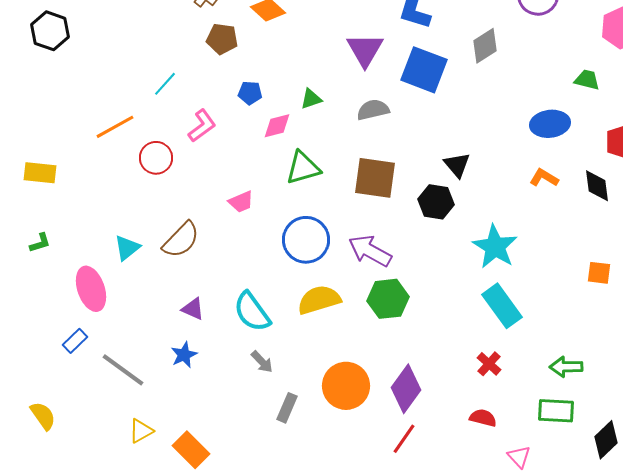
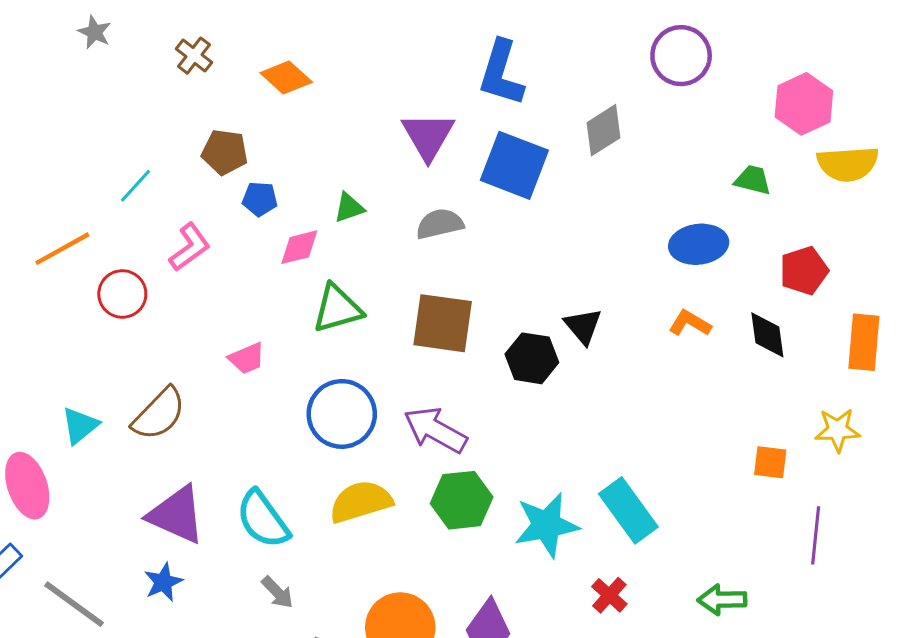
brown pentagon: (222, 39) -> (225, 152), moved
black triangle: (457, 165) -> (583, 326), moved
cyan star: (495, 247) -> (546, 525), moved, turned 30
purple triangle: (193, 309) -> (176, 515), size x1.8

